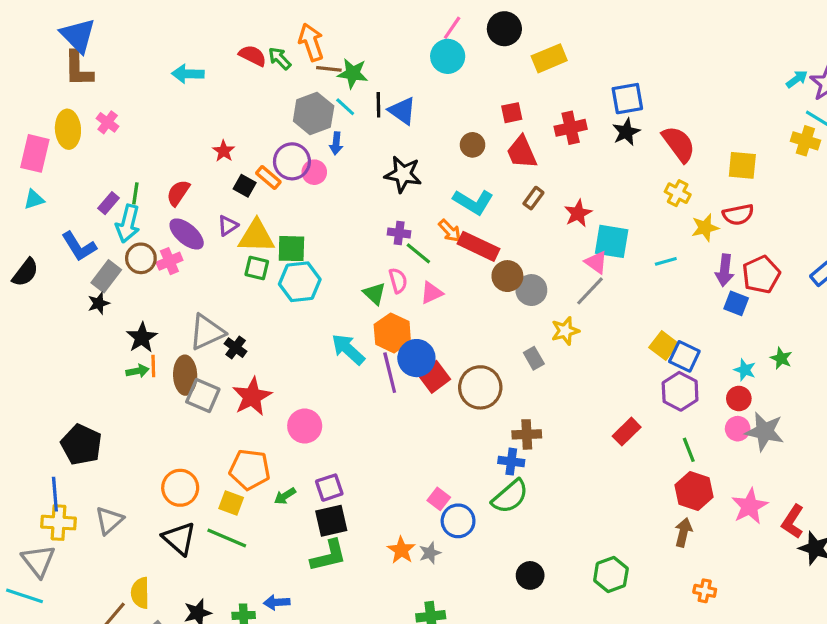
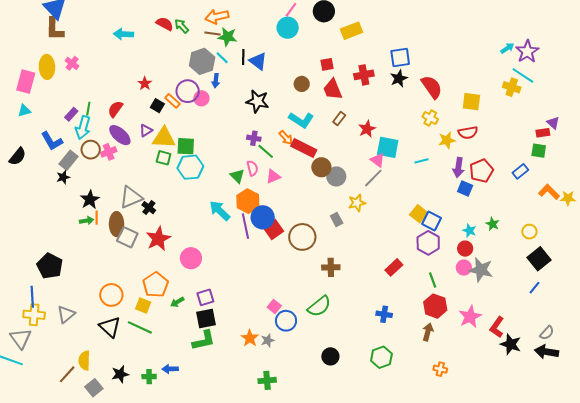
orange arrow: (311, 42) -> (217, 17), moved, turned -85
blue cross: (511, 462) -> (384, 314), moved
orange pentagon: (250, 469) -> (156, 285), turned 30

